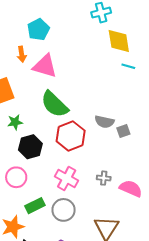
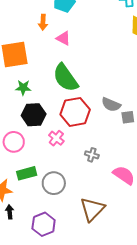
pink triangle: (45, 66) -> (63, 38), size x0.6
gray cross: (104, 178) -> (92, 155), moved
pink cross: (67, 179) -> (56, 138), moved, size x0.7

